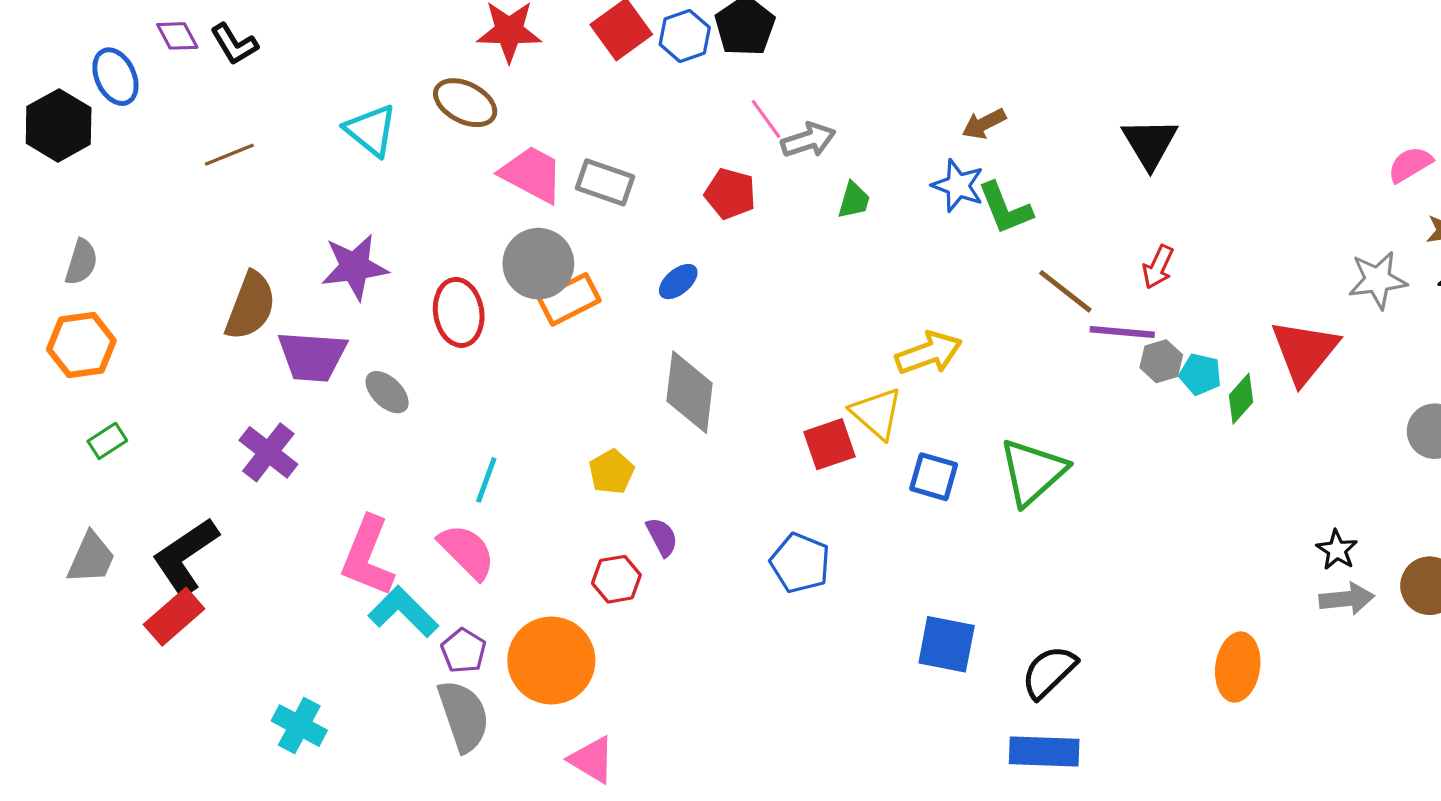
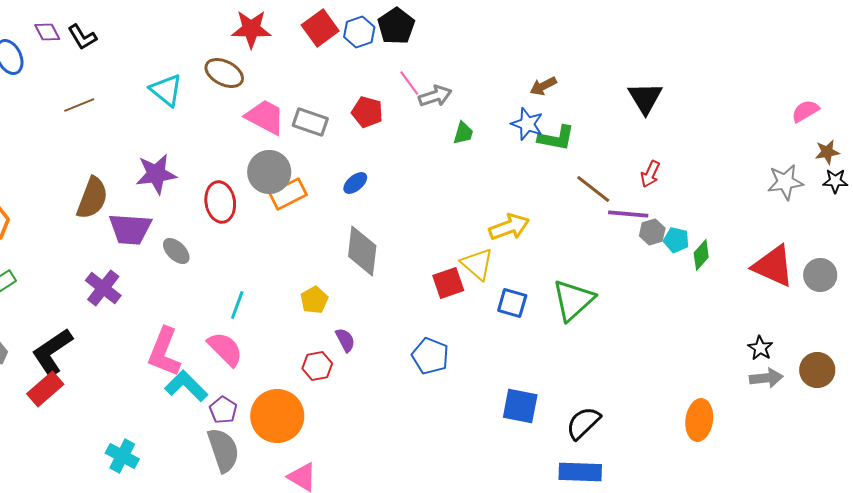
red pentagon: (730, 194) -> (367, 112), moved
green L-shape: (1005, 208) -> (556, 138), turned -57
red triangle: (1304, 351) -> (773, 266), moved, turned -45

